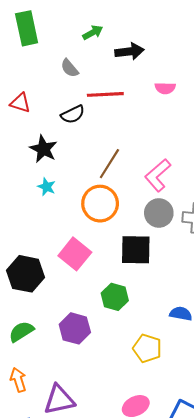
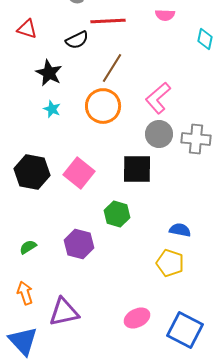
brown line: (109, 164) -> (112, 68), moved
orange circle: (100, 204) -> (103, 106), moved
black hexagon: (26, 274) -> (32, 172), moved
green semicircle: (21, 332) -> (28, 247), size x0.7
yellow pentagon: (147, 348) -> (170, 263), moved

